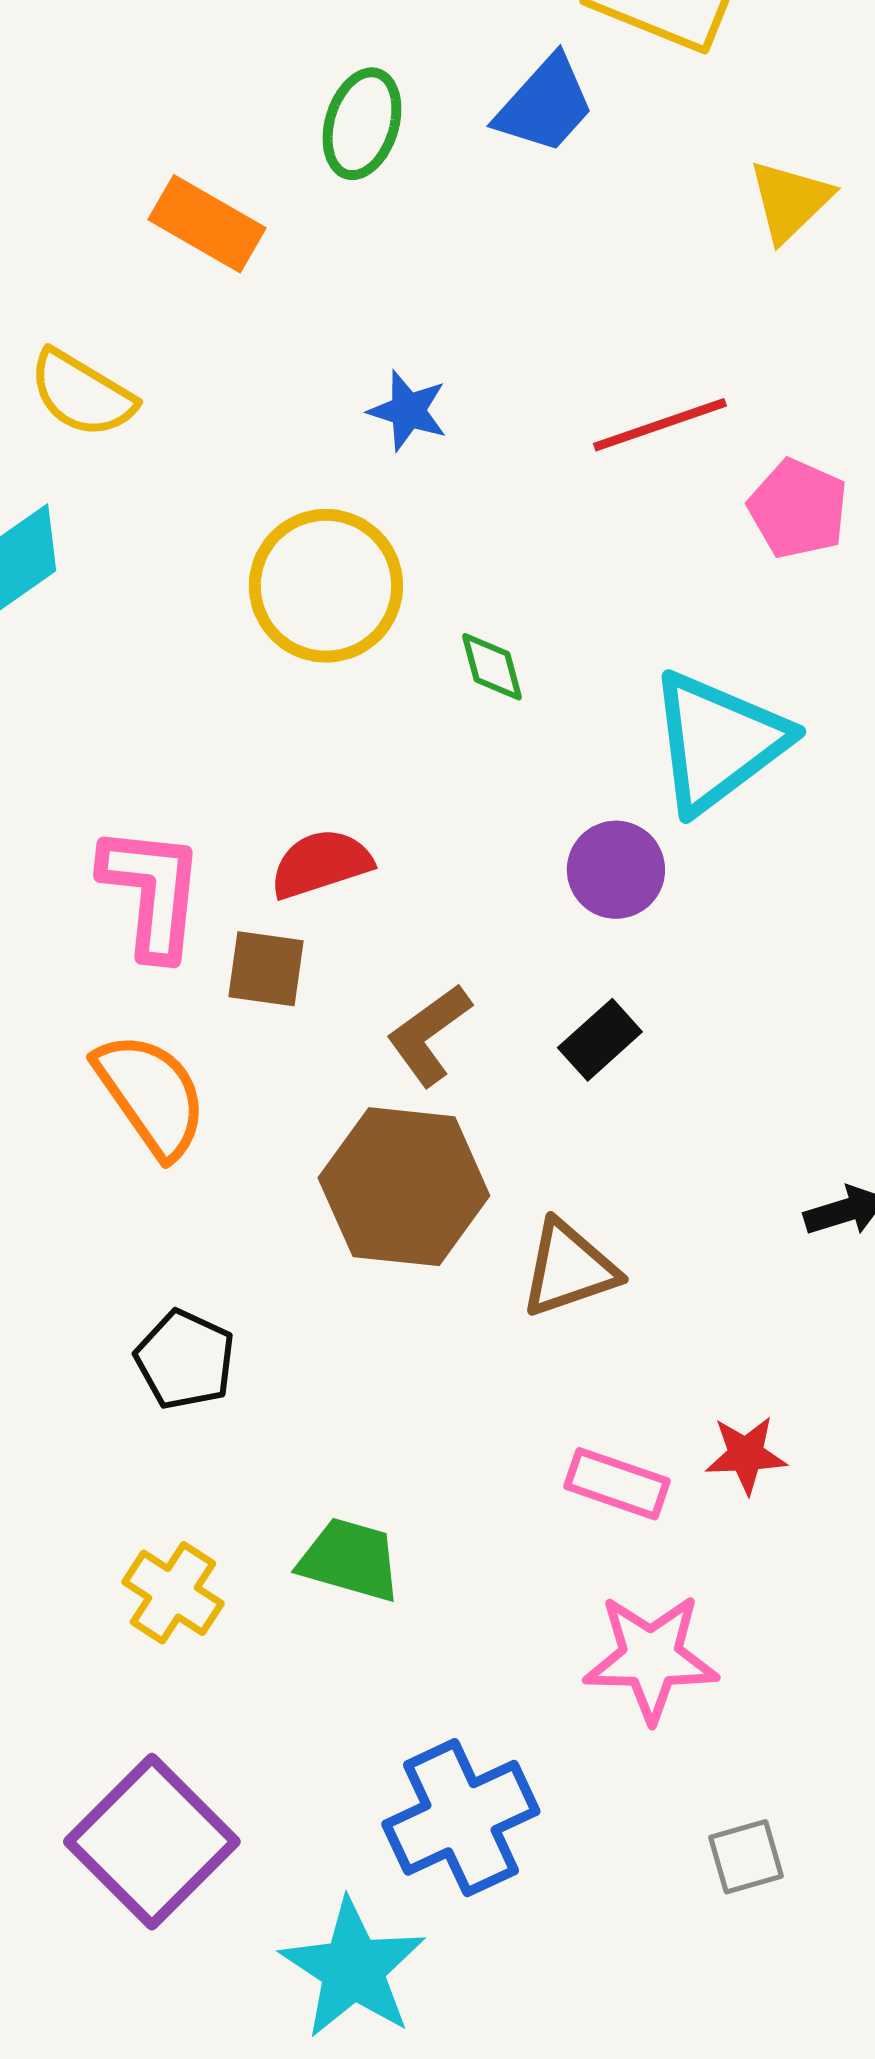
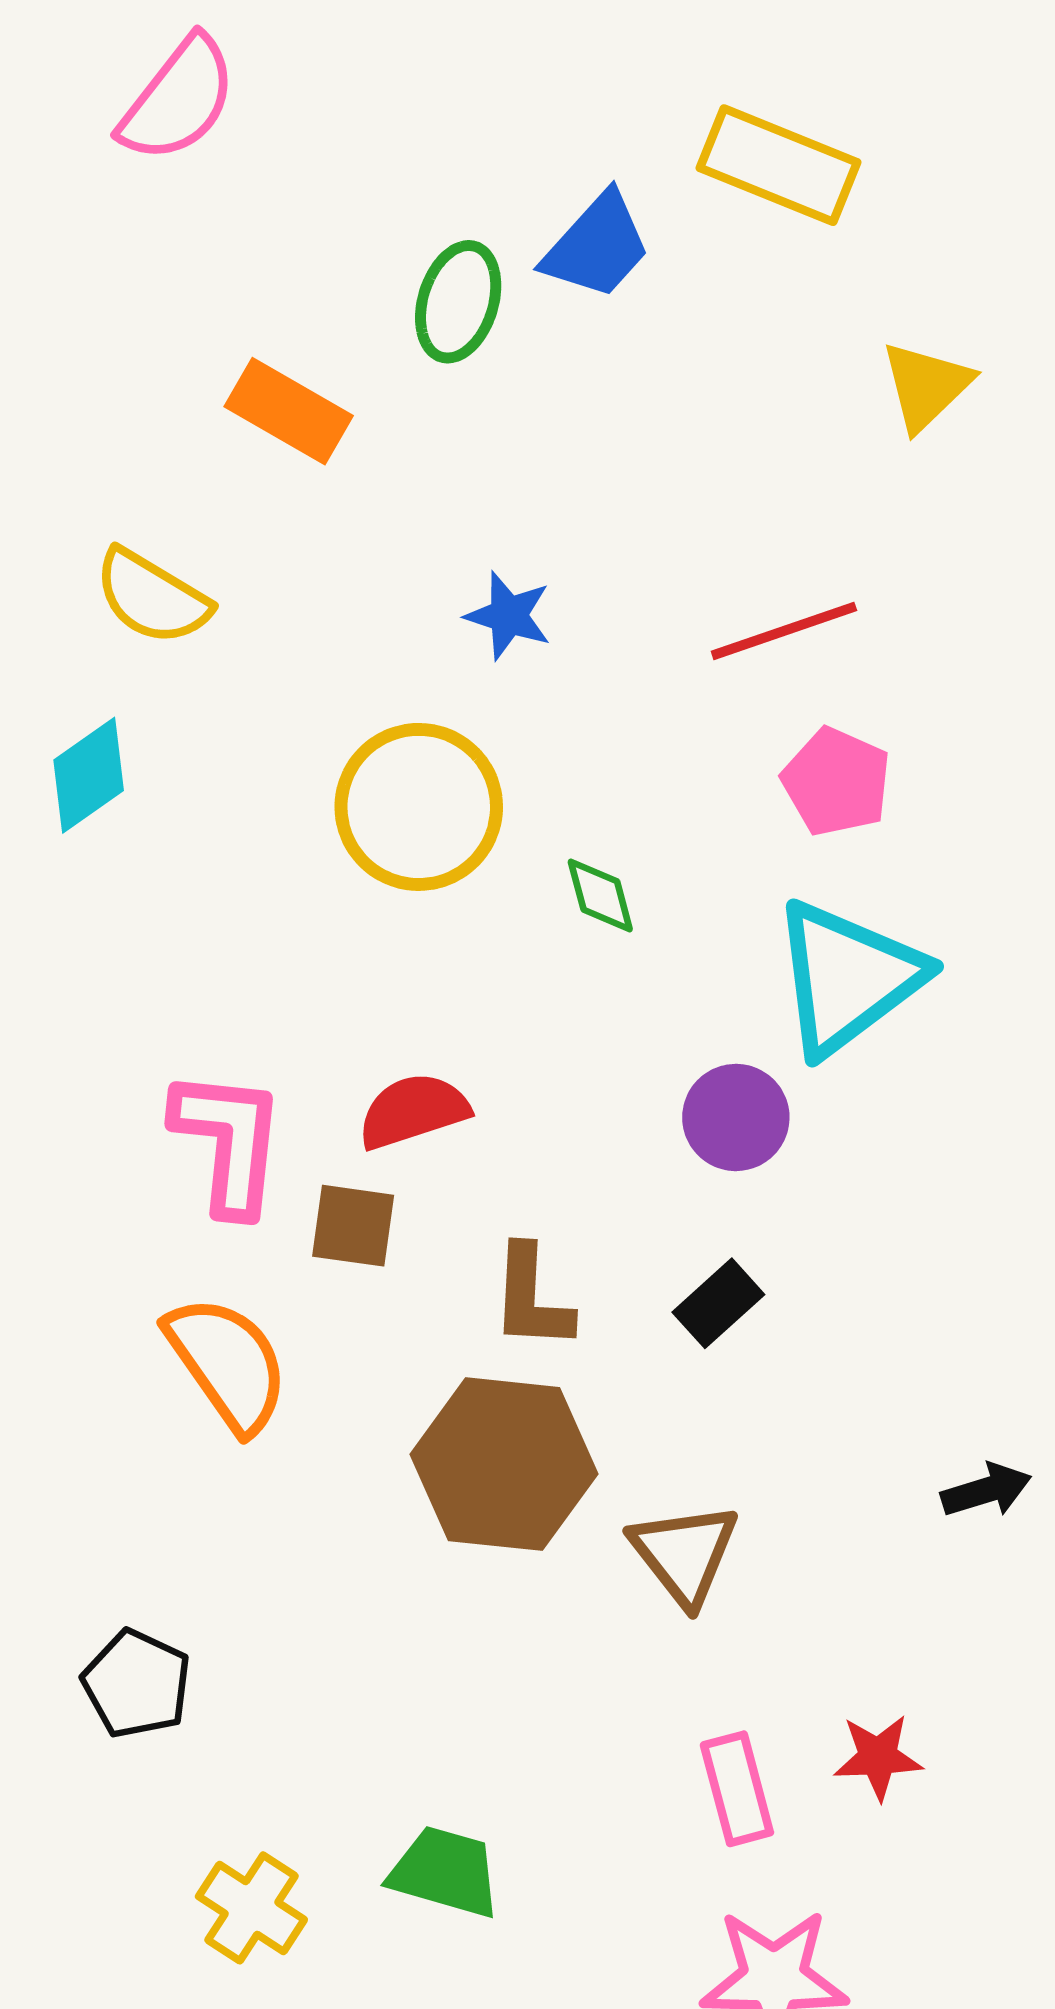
blue trapezoid: (545, 105) -> (597, 246), moved
pink pentagon: (798, 509) -> (836, 782), moved
brown L-shape: (429, 1035) -> (531, 1298), turned -51
brown triangle: (569, 1269) -> (684, 1554), turned -49
black pentagon: (185, 1360) -> (137, 1684), moved
pink rectangle: (617, 1484) -> (737, 1789), turned 56

